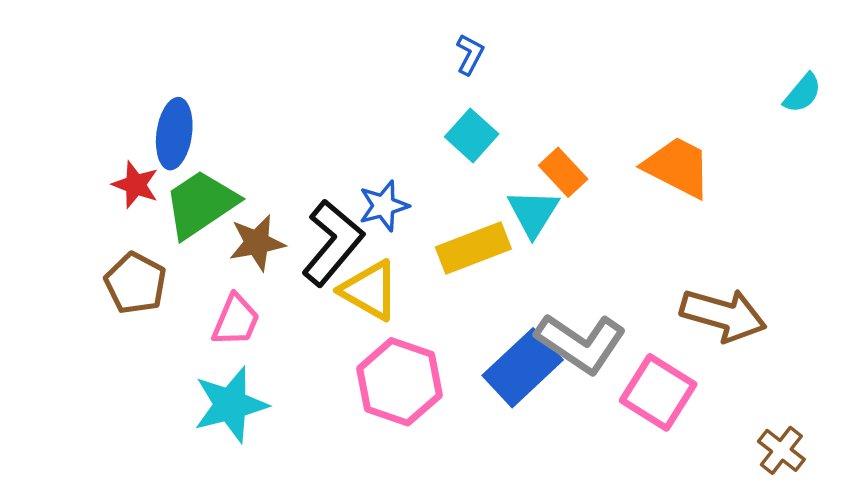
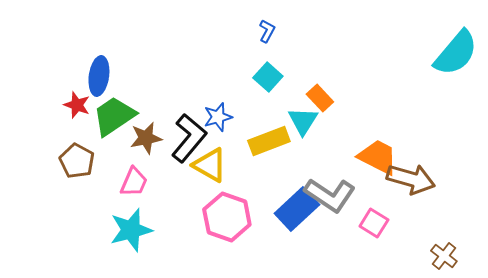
cyan semicircle: (802, 93) -> (456, 53), size x2.0
orange trapezoid: (678, 167) -> (378, 157), moved
pink square: (658, 392) -> (374, 223), size x0.7

